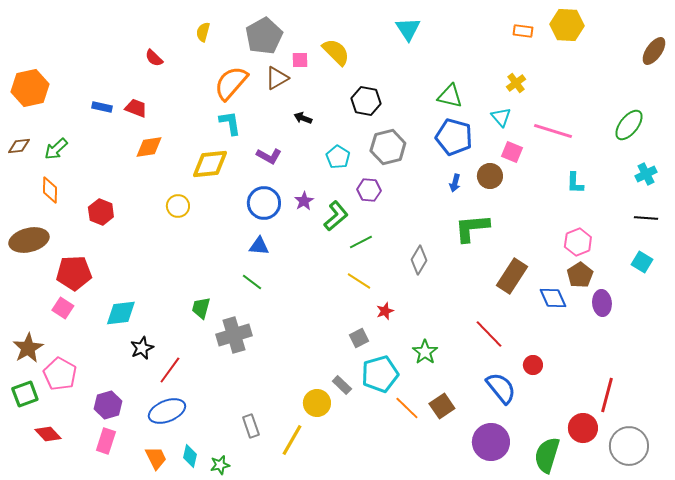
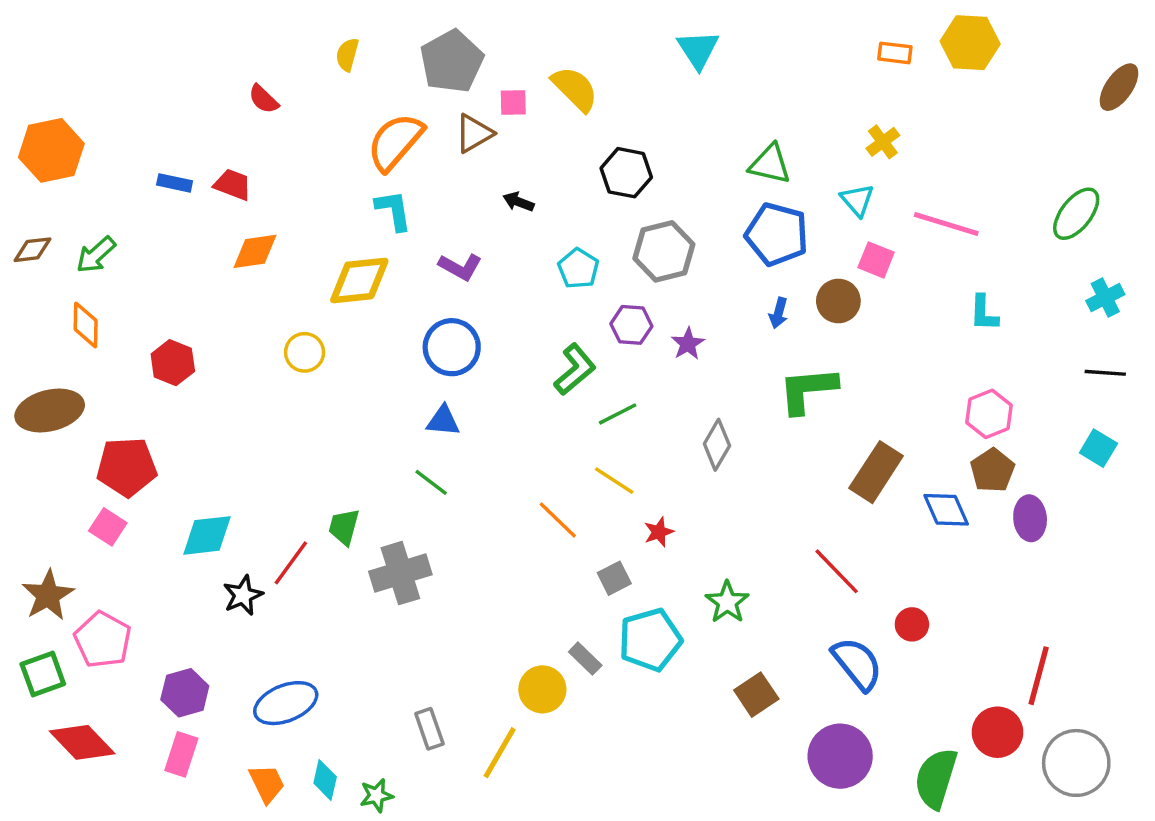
purple star: (304, 201) -> (688, 344), moved
red line: (170, 370) -> (291, 563), moved
orange line: (407, 408) -> (558, 520), moved
red diamond: (48, 434) -> (82, 742), size x1.4

